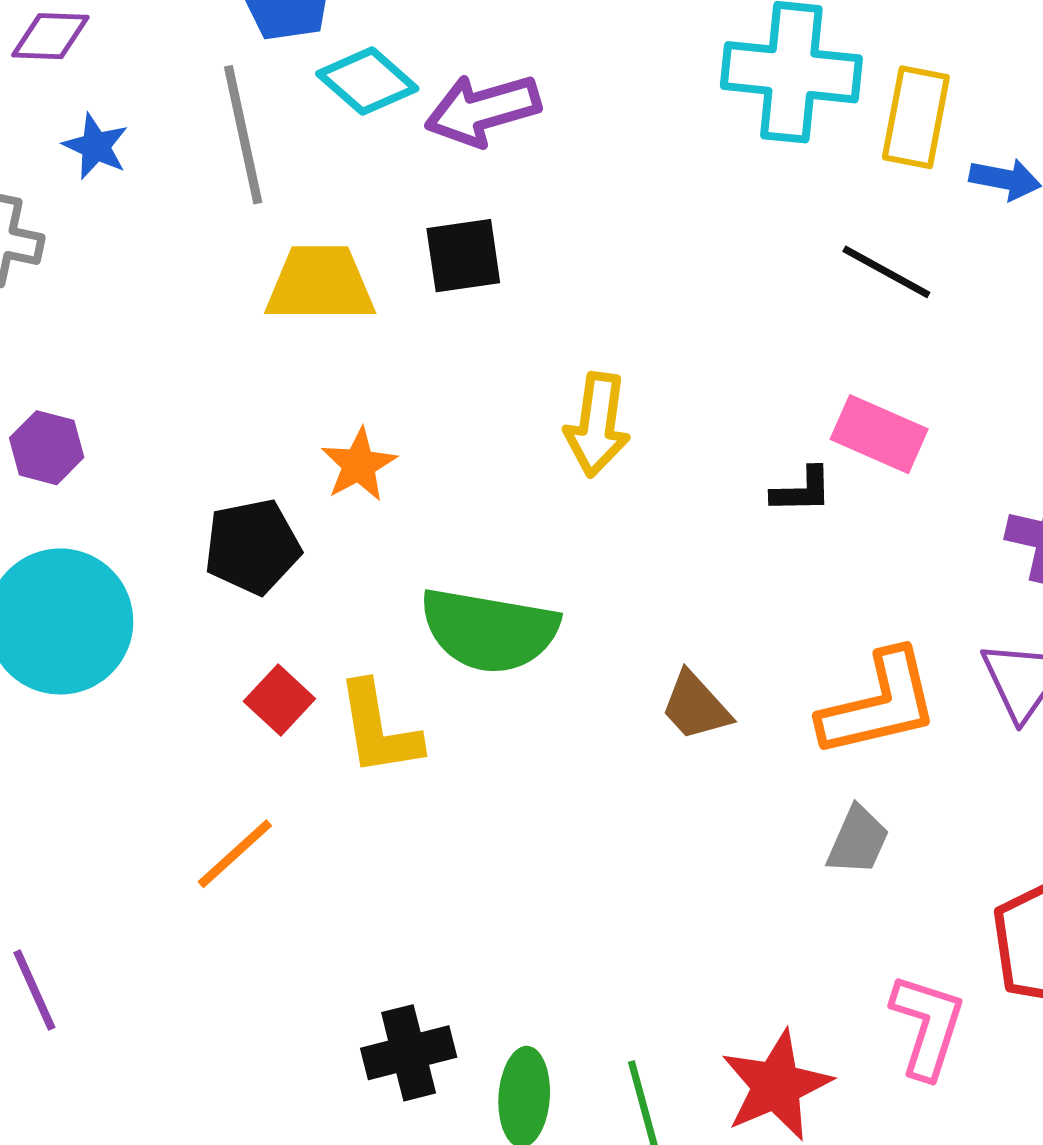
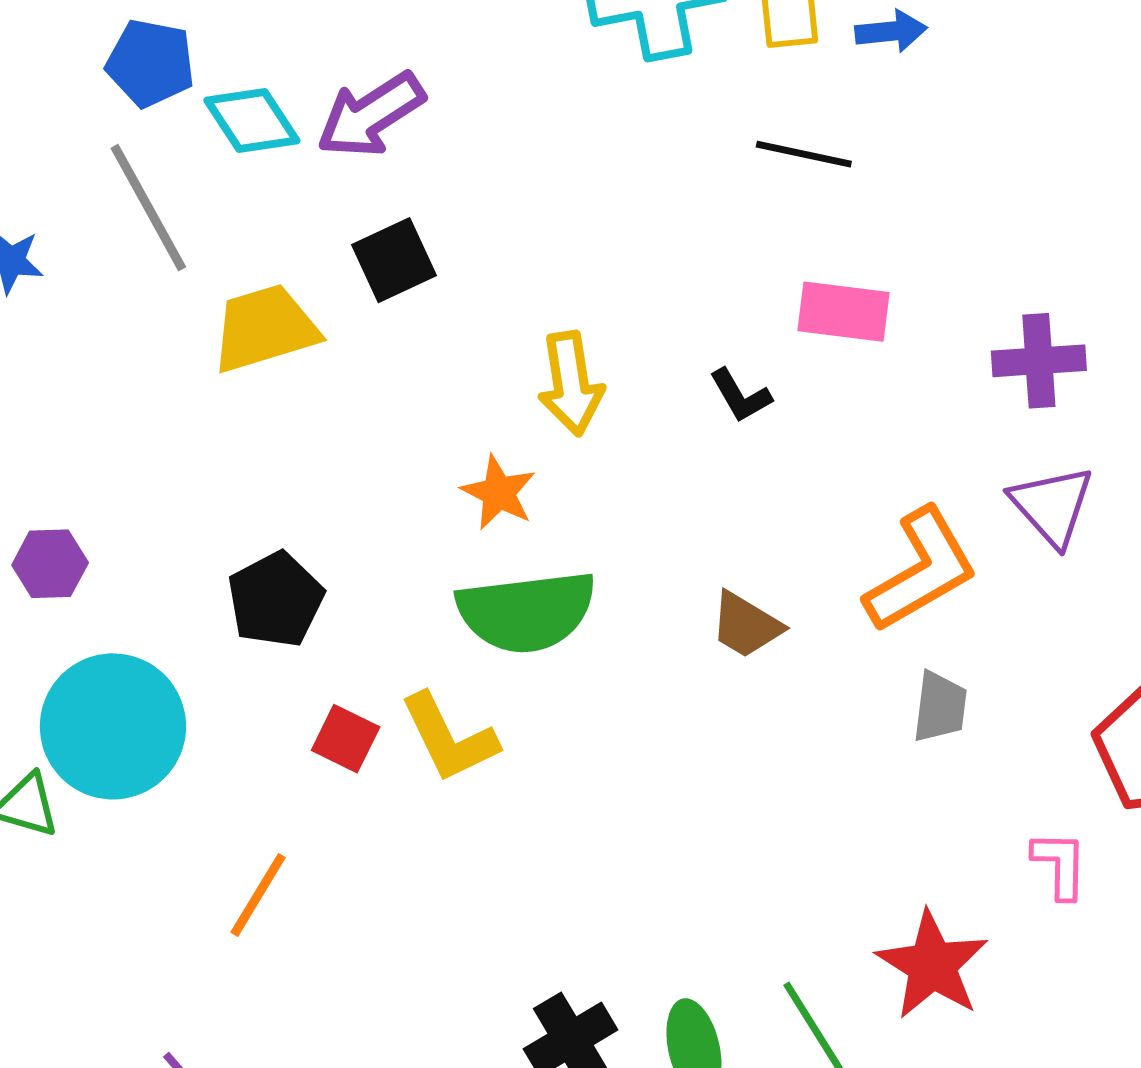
cyan diamond: (367, 81) -> (252, 120), turned 32
orange star: (359, 465) -> (498, 493), moved
black L-shape: (802, 490) -> (740, 396), moved, turned 78
orange line: (235, 854) -> (258, 895), moved
pink L-shape: (927, 1026) -> (1060, 865), size x0.7

